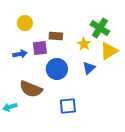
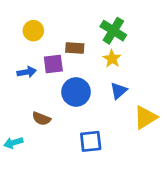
green cross: (100, 28) -> (113, 31), moved
yellow triangle: (109, 51) -> (145, 117), moved
brown semicircle: (31, 89) -> (41, 119), size x0.6

